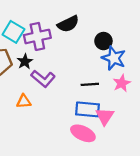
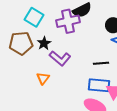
purple cross: (37, 36) -> (68, 21), moved
orange triangle: (24, 101) -> (43, 78), turned -48

